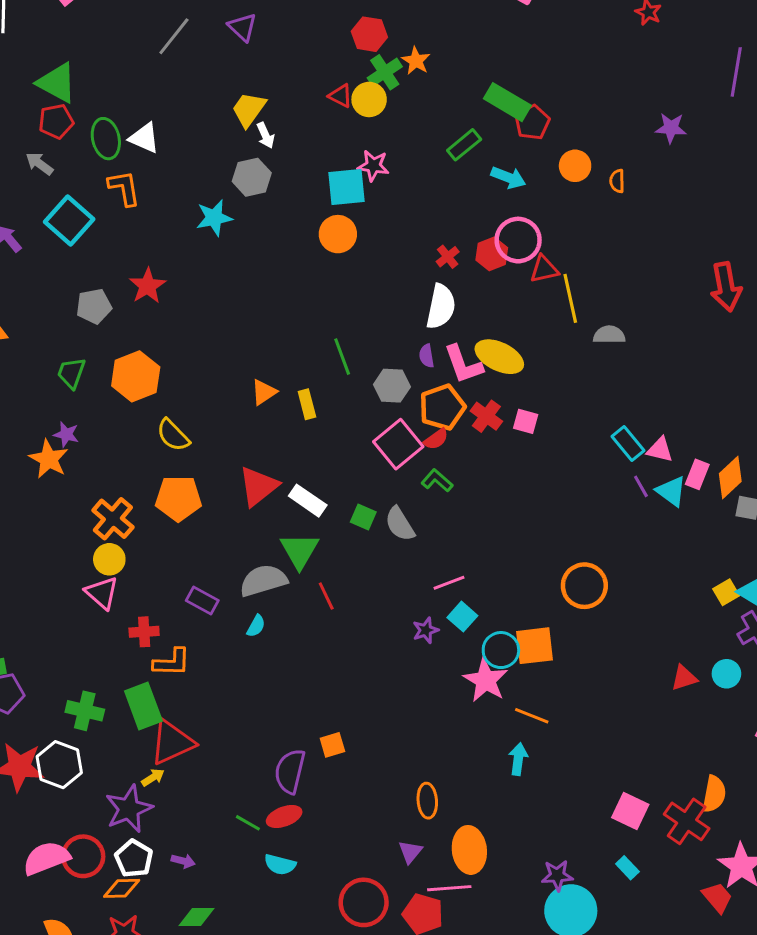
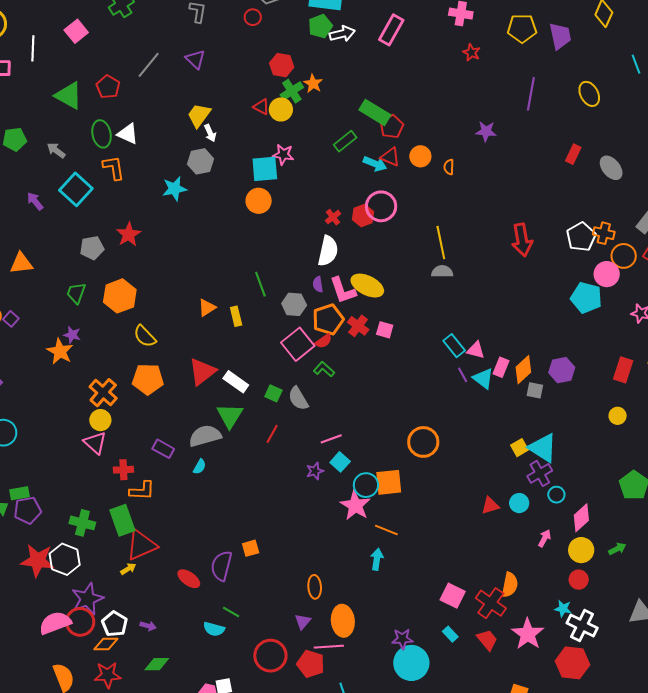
red pentagon: (56, 121) -> (108, 87), moved, turned -30
red triangle: (544, 269) -> (390, 157), moved, turned 35
yellow line: (570, 298) -> (441, 243), moved
red line: (326, 596) -> (272, 434), moved, turned 54
purple star: (129, 809) -> (87, 599), moved
red ellipse: (284, 817) -> (189, 579), moved, turned 55
green line: (248, 823) -> (231, 612), moved
red trapezoid: (717, 897) -> (487, 640), moved

